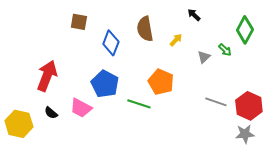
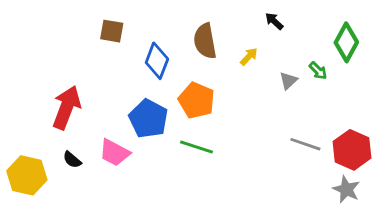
orange pentagon: (161, 82) -> (196, 100), moved
gray star: (245, 134) -> (346, 189), turned 30

